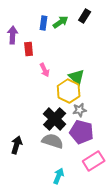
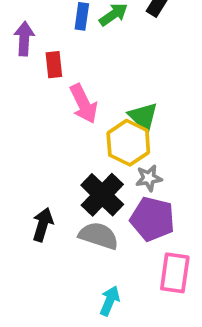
pink arrow: (45, 70) -> (84, 104), size x1.5
black arrow: (17, 145) -> (43, 225), moved
pink rectangle: (94, 161) -> (175, 273), turned -50

